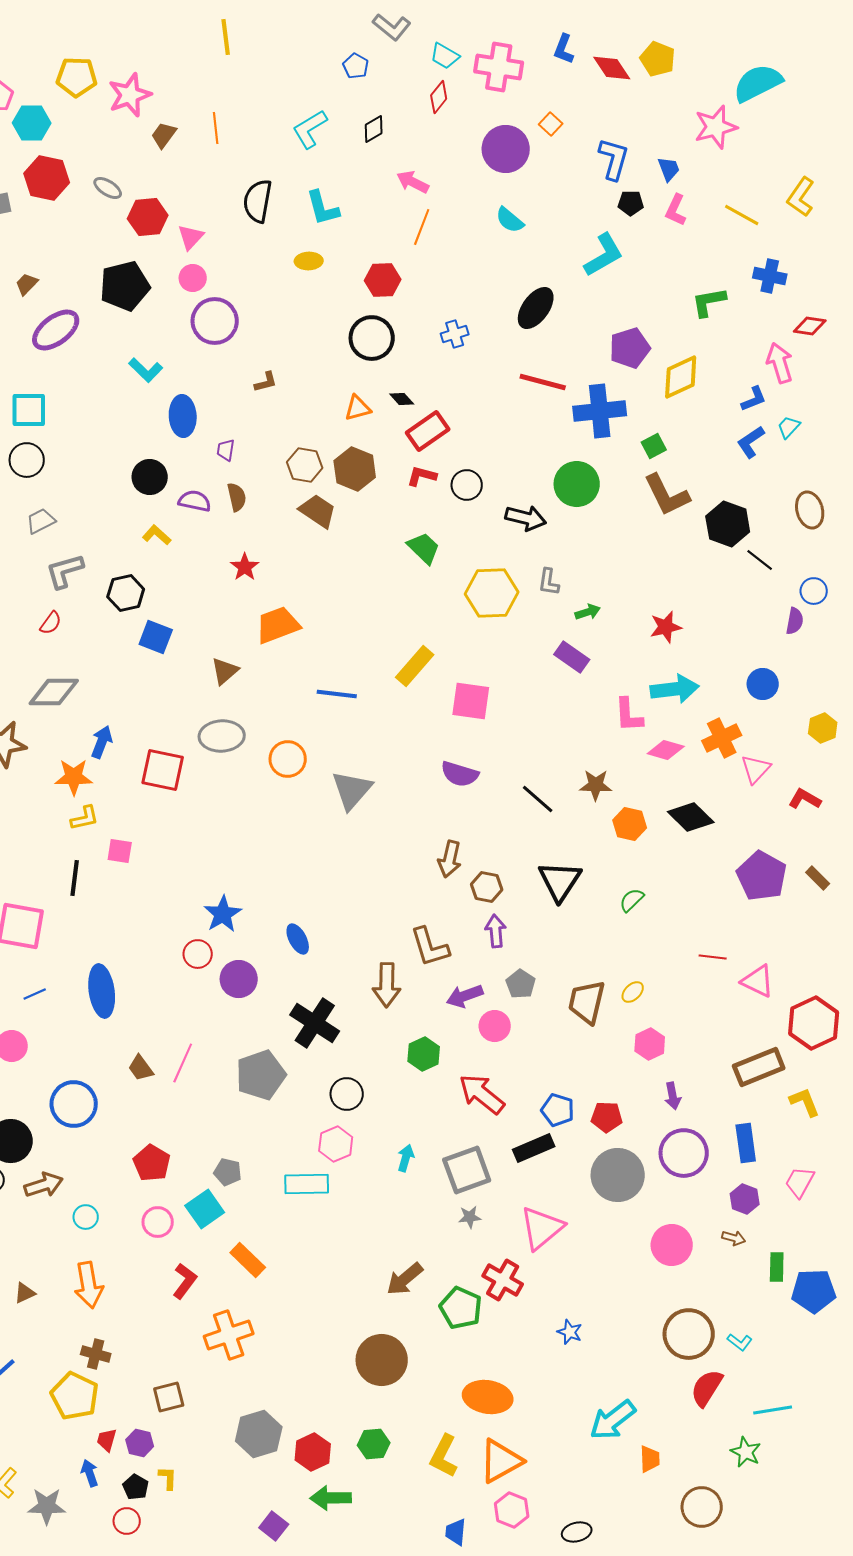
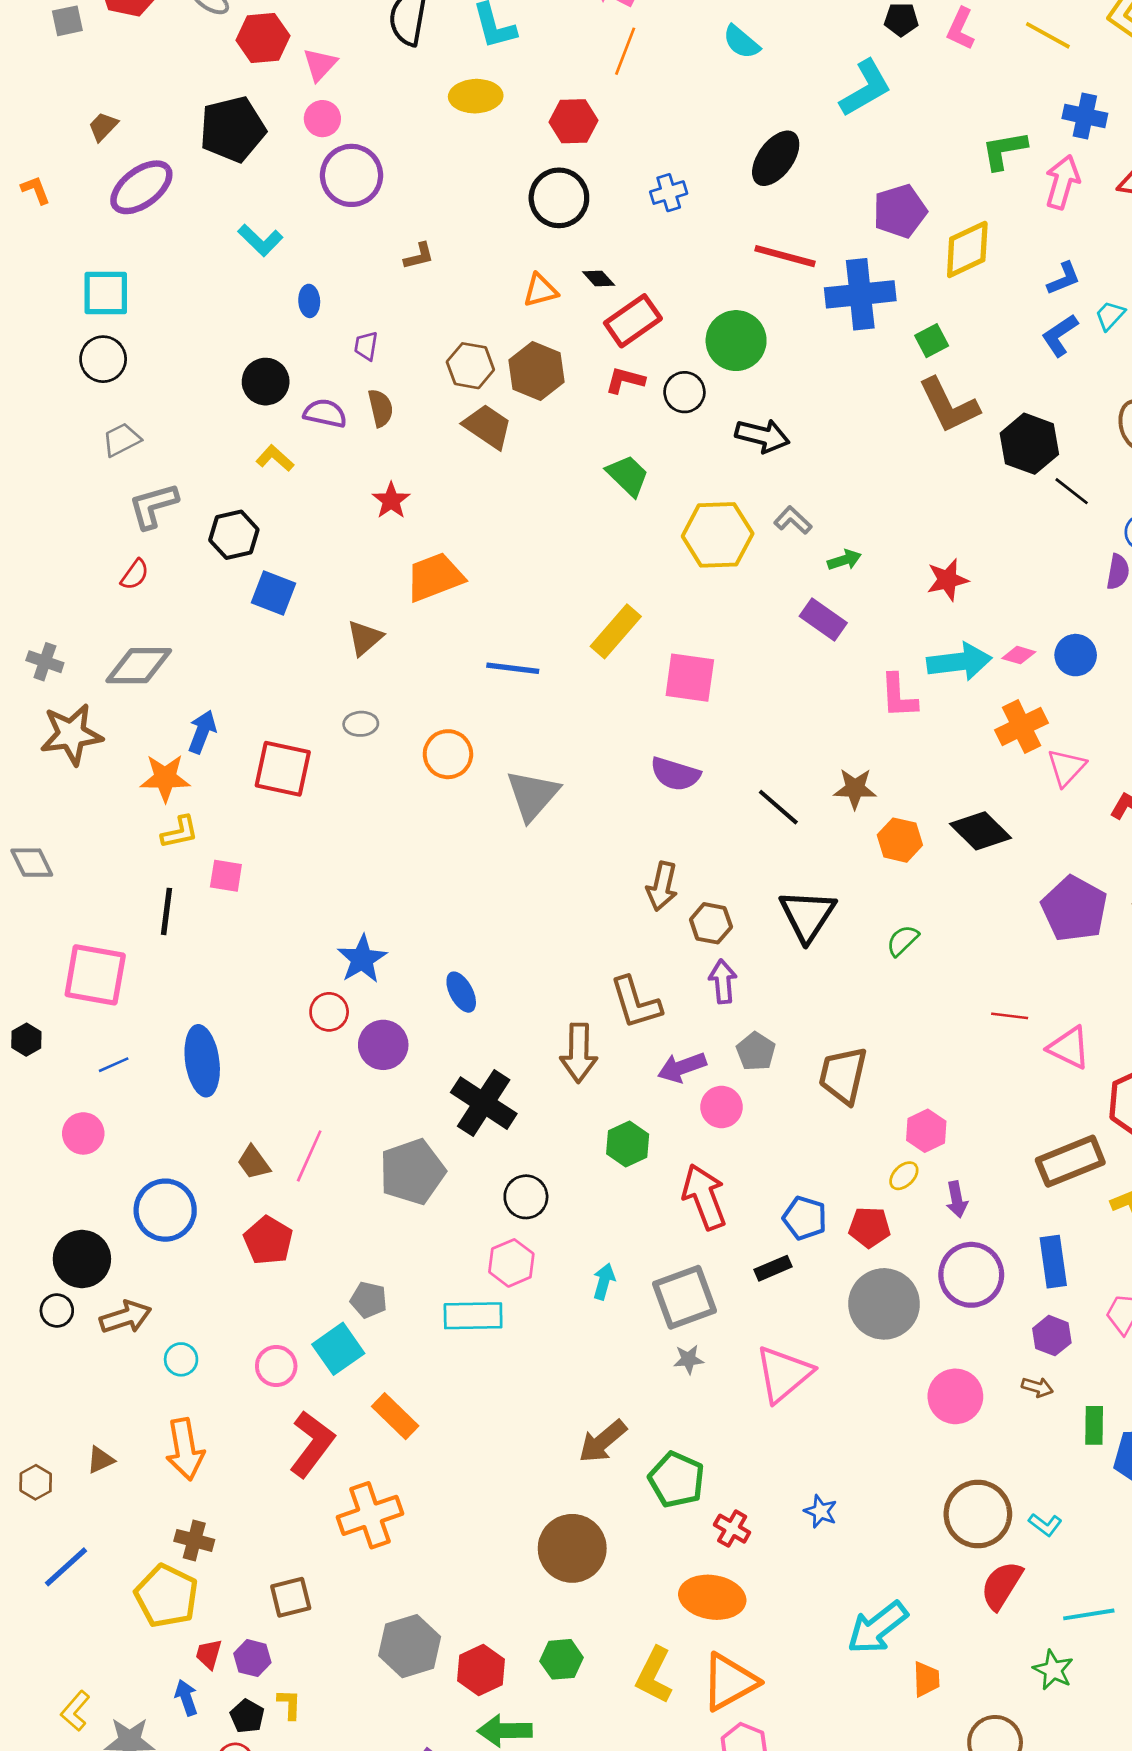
yellow ellipse: (309, 261) -> (476, 96), size x1.4
pink arrow: (780, 363) -> (1062, 182), moved, turned 33
blue ellipse: (183, 416) -> (309, 301), size x0.6
green circle: (577, 484) -> (736, 341), moved
gray L-shape: (549, 582) -> (793, 520), turned 124
gray ellipse: (222, 736) -> (361, 724), size x0.6
pink diamond: (666, 750) -> (1019, 655), moved, size x0.7
yellow ellipse: (633, 992) -> (904, 1176), moved
red arrow: (482, 1094) -> (704, 1197), turned 30
black rectangle: (534, 1148) -> (773, 1268), size x0.7
red pentagon: (152, 1163) -> (268, 1240), moved
red cross: (503, 1280) -> (732, 1529), moved, size x0.7
red L-shape: (185, 1281) -> (312, 1444), size x1.4

